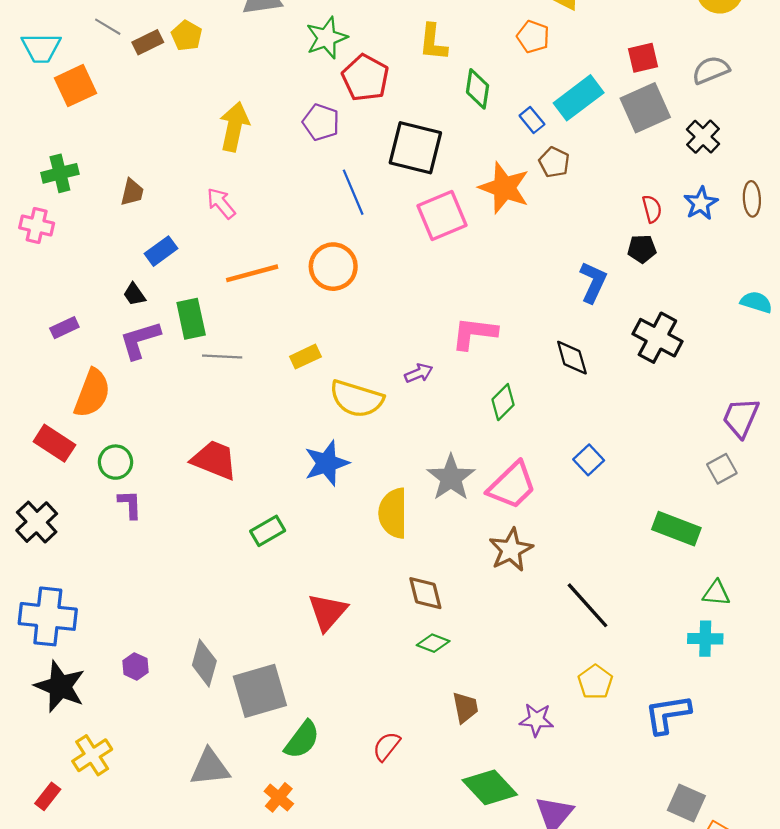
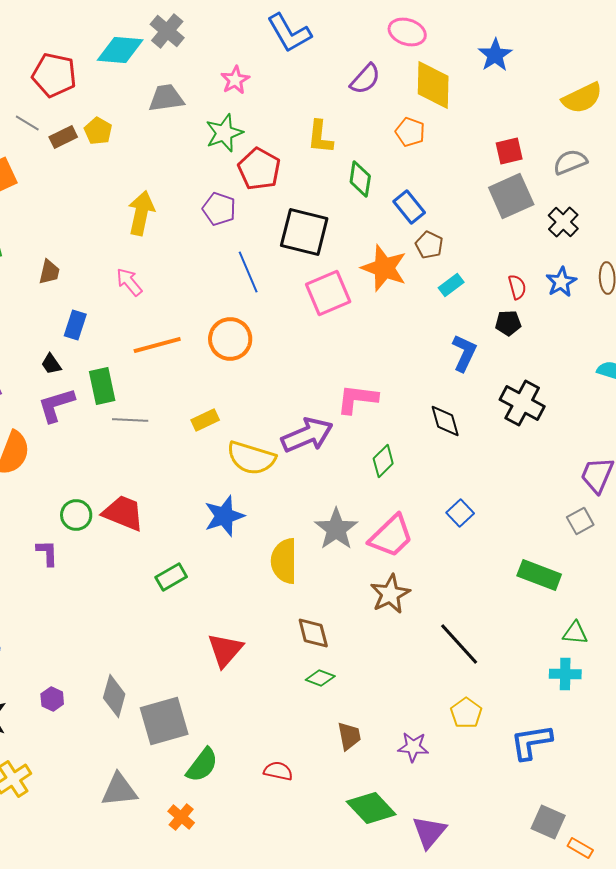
cyan rectangle: (579, 98) -> (451, 285), moved, size x0.6
blue rectangle: (532, 120) -> (409, 207), size x1.4
blue rectangle: (161, 251) -> (75, 325), turned -36
purple arrow: (419, 373) -> (307, 435), size x2.0
green circle: (116, 462) -> (76, 515), moved
red semicircle: (386, 746) -> (278, 771), turned 64

